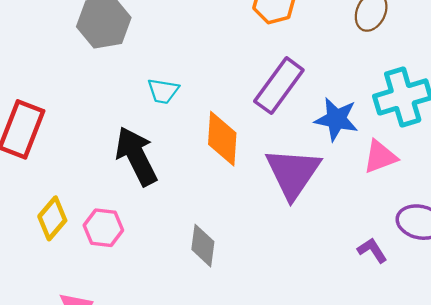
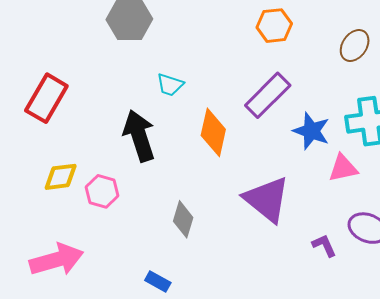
purple triangle: (293, 173) -> (267, 199), moved, turned -34
yellow diamond: (52, 218) -> (61, 177), turned 33

